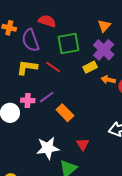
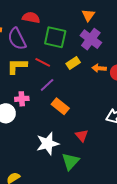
green square: (69, 44) -> (55, 37), turned 30
yellow rectangle: (90, 67) -> (73, 63), moved
purple line: (47, 97) -> (47, 85), moved

